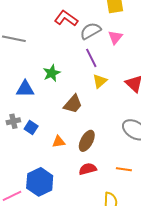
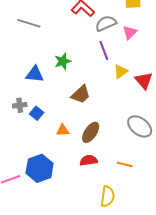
yellow triangle: (100, 81) -> (121, 71), moved

